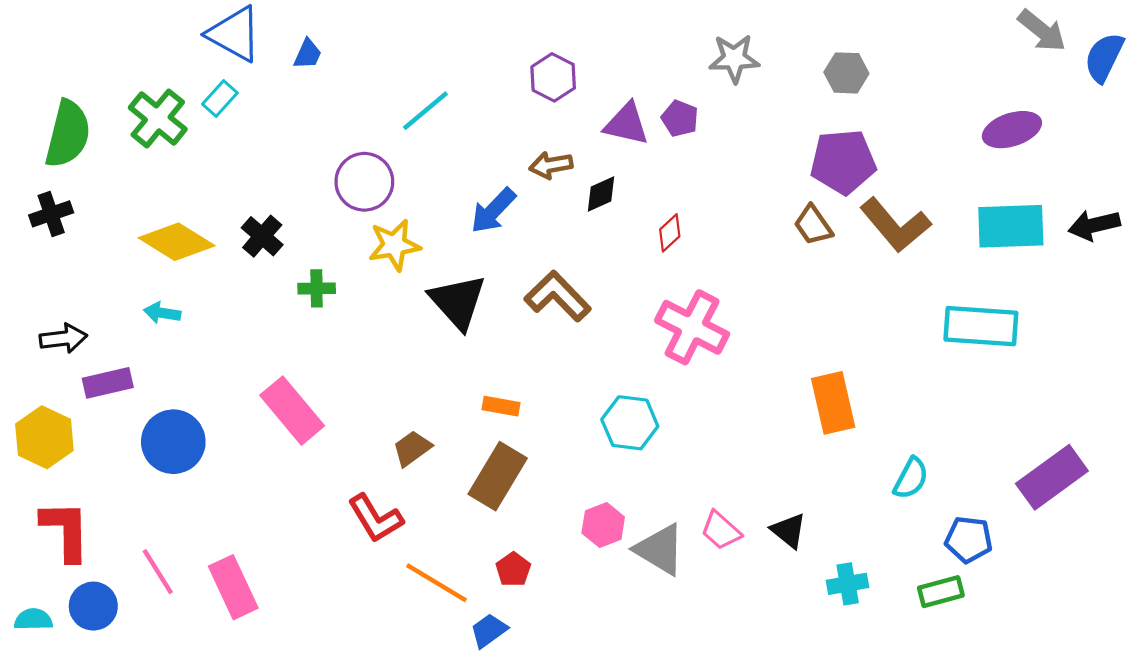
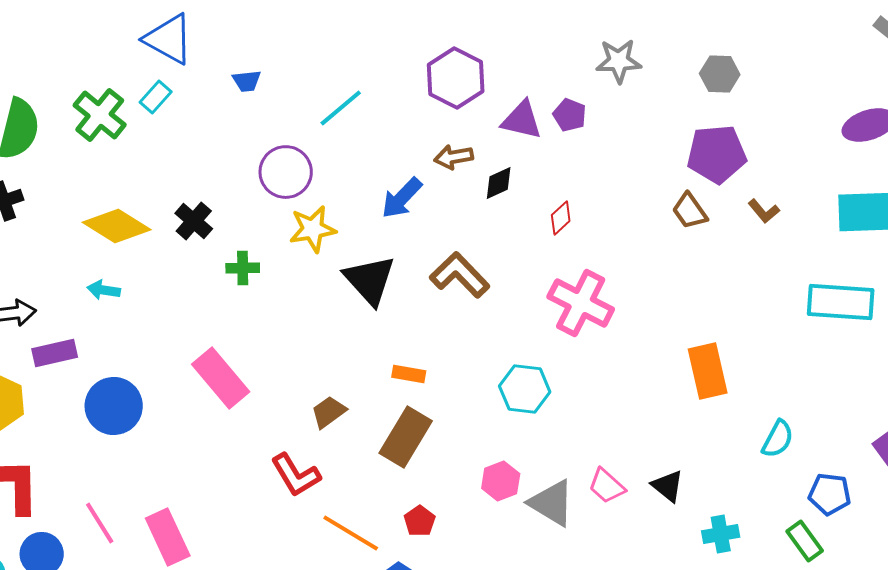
blue trapezoid: (308, 54) -> (247, 81), moved, turned 60
purple hexagon: (553, 77) -> (456, 78), size x1.4
brown L-shape: (895, 225) -> (764, 211), size x0.5
green rectangle: (941, 592) -> (805, 541), turned 69

